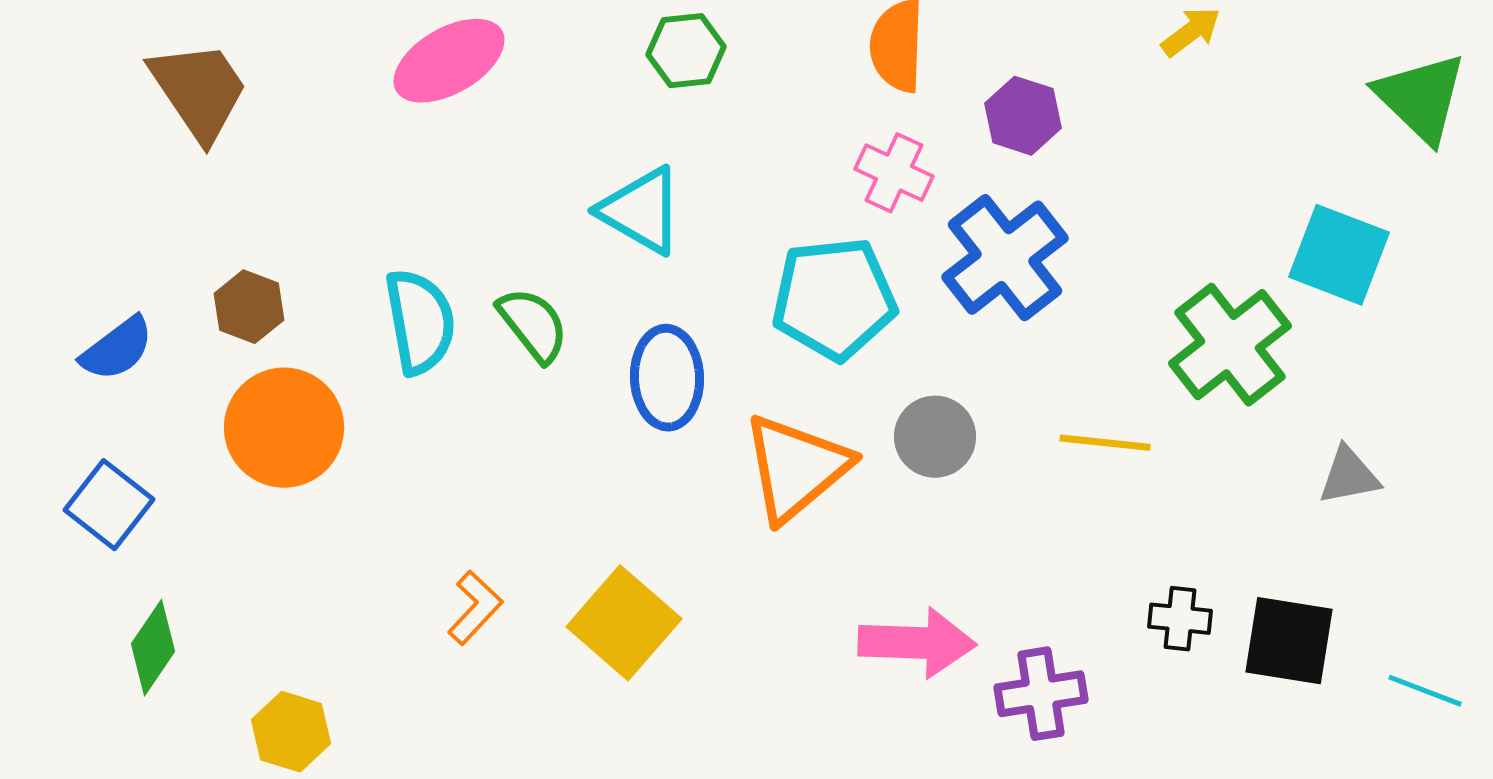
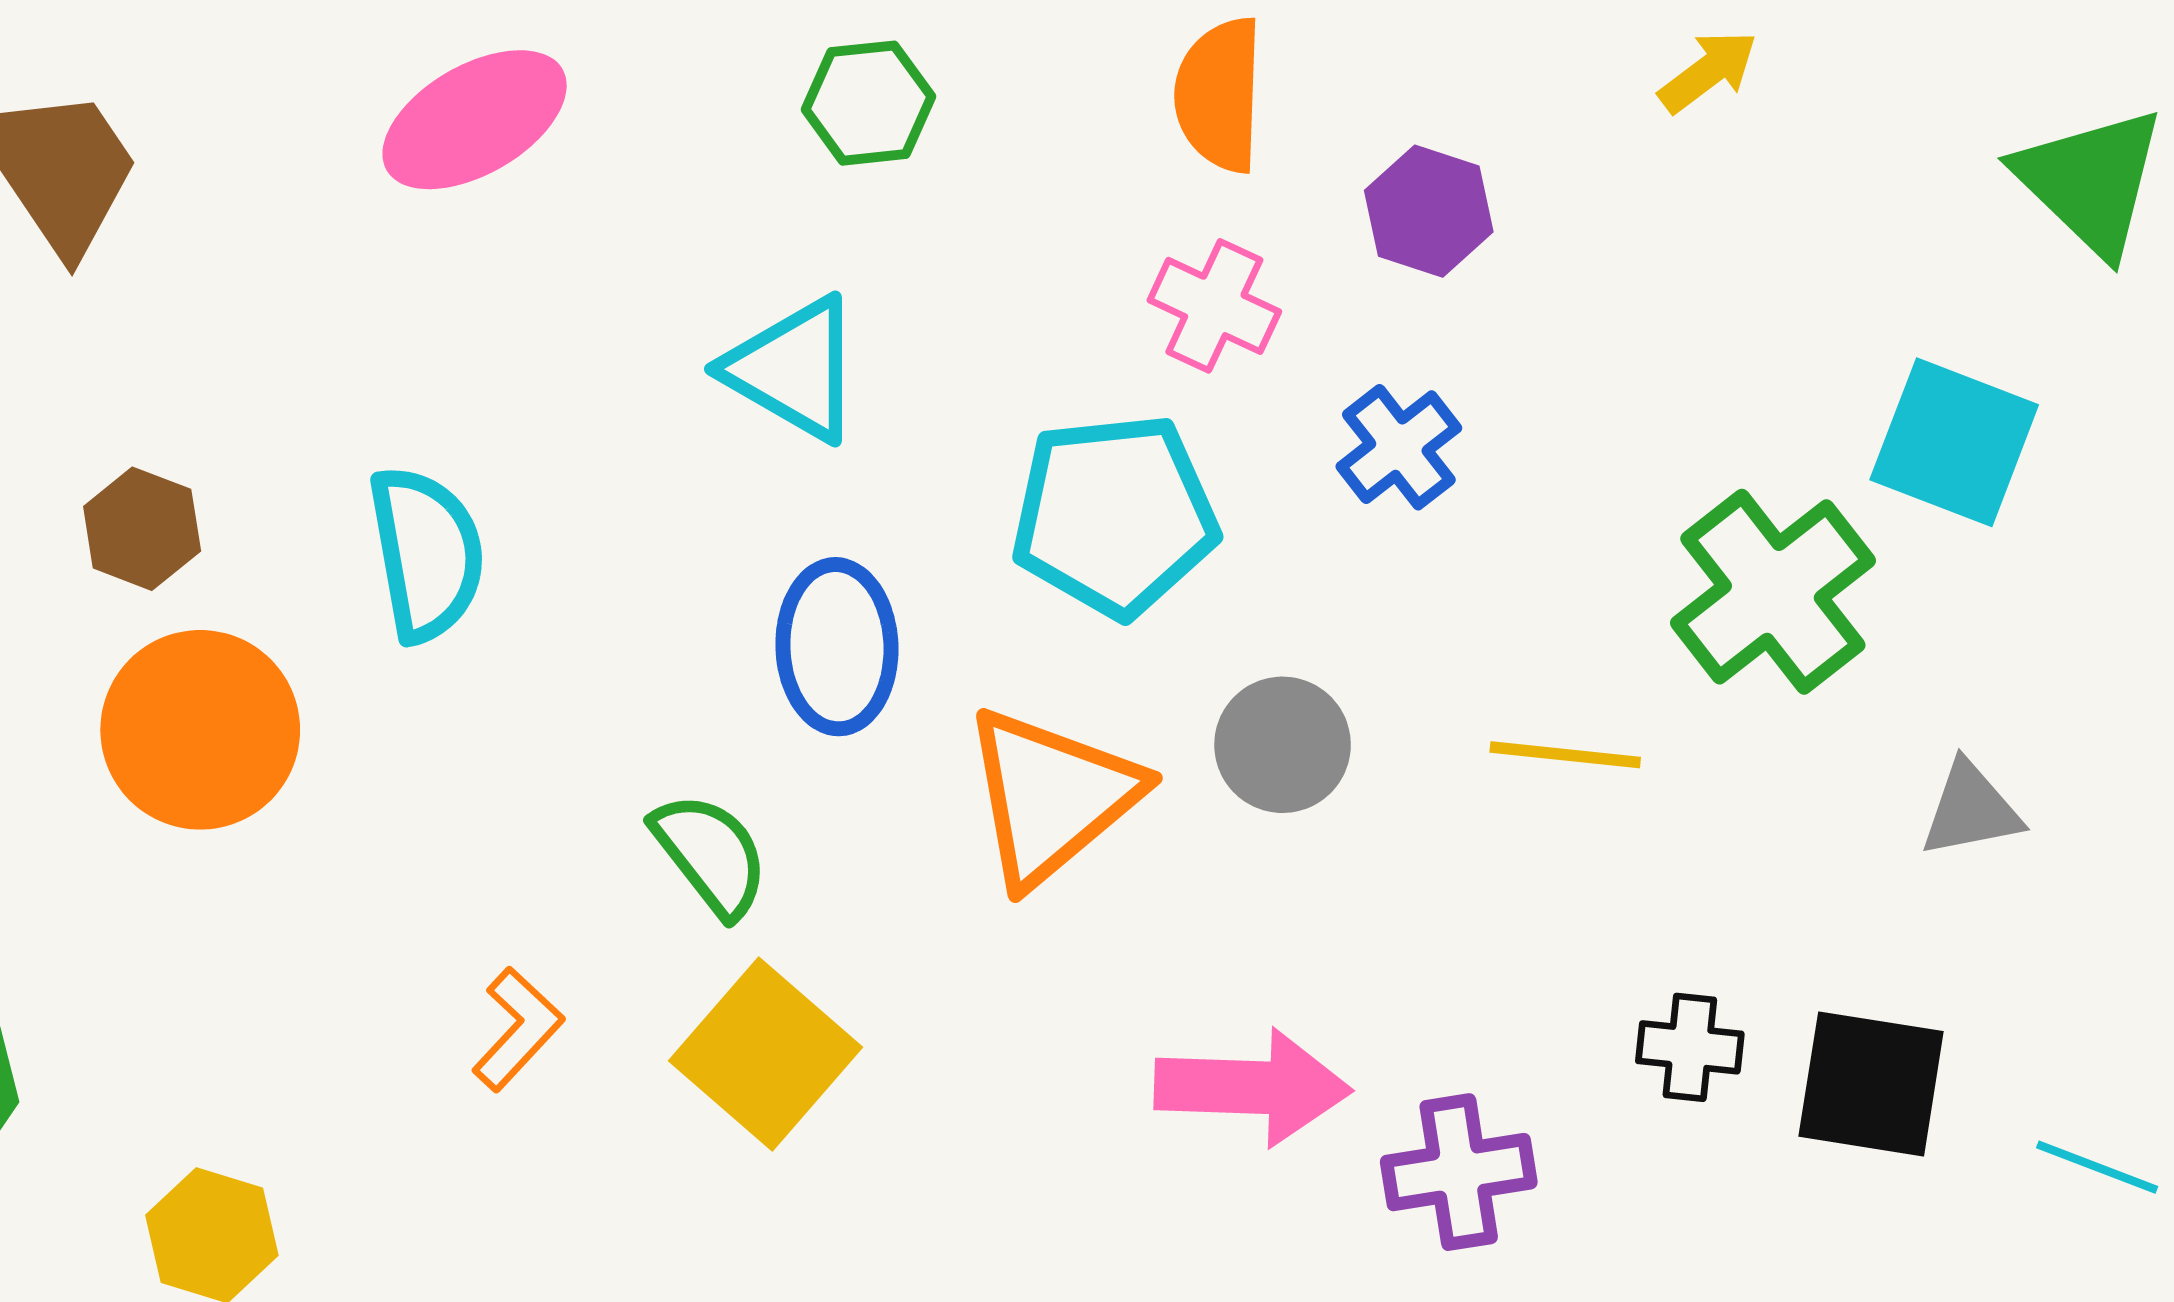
blue cross: (1005, 258) -> (1399, 447), size x0.6
green semicircle: (533, 325) -> (711, 855), moved

